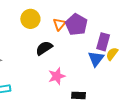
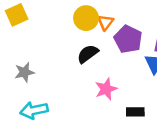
yellow circle: (30, 19) -> (86, 18), moved
purple pentagon: (76, 24) -> (128, 39), moved

